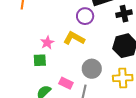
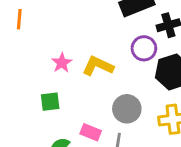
purple circle: (85, 16) -> (144, 48), moved
pink star: (47, 43) -> (62, 63), moved

